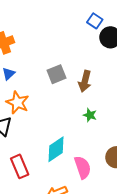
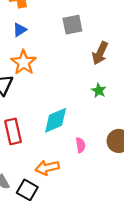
gray square: (57, 74) -> (72, 25), moved
pink semicircle: (83, 167) -> (80, 145), size x0.6

